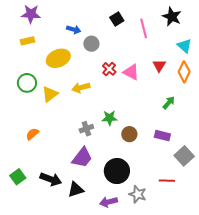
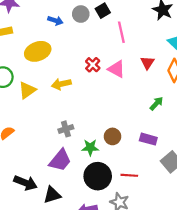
pink line: (144, 28) -> (121, 32), moved
gray circle: (91, 44) -> (81, 14), moved
green star: (110, 118) -> (90, 147), moved
red line: (167, 181) -> (129, 175), moved

